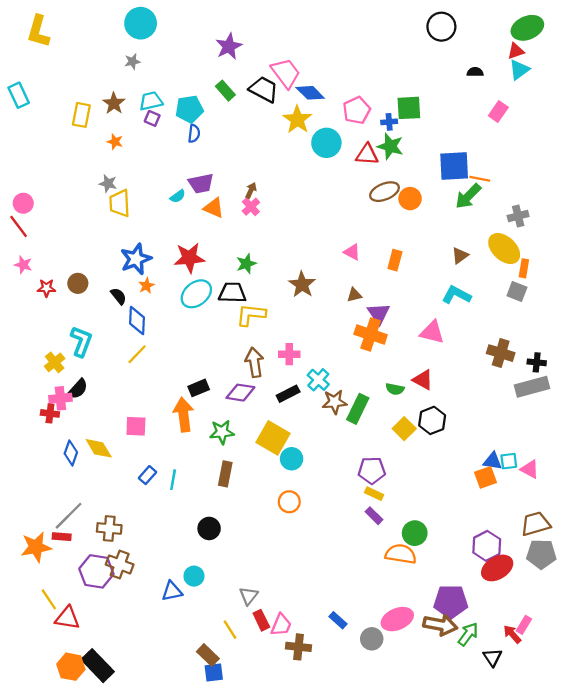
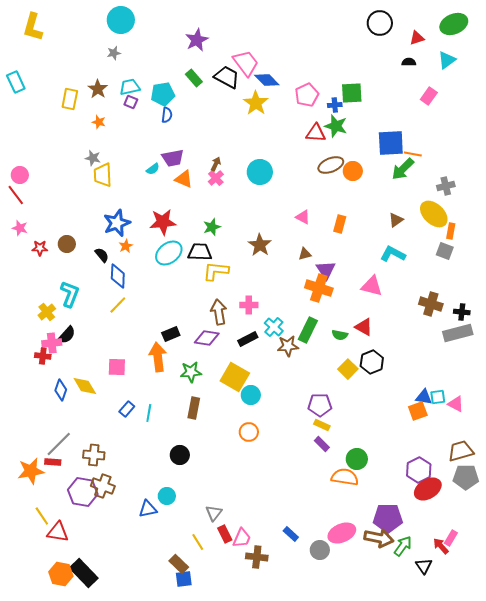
red triangle: (516, 51) -> (417, 38), moved
cyan circle: (326, 143) -> (260, 172), moved
green rectangle: (358, 409) -> (308, 330), moved

